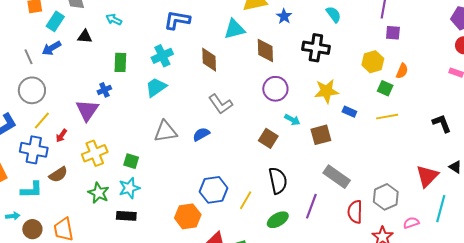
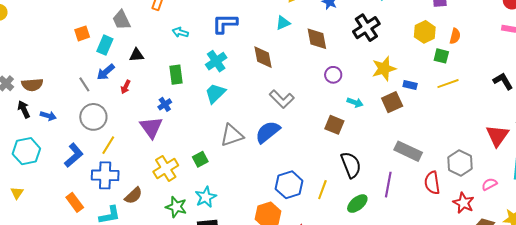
cyan arrow: (114, 19) -> (180, 32), moved
cyan triangle: (234, 29) -> (283, 23), size x0.7
black cross: (316, 48) -> (366, 28), turned -32
purple circle: (275, 89) -> (333, 75), size x0.7
blue semicircle: (201, 134) -> (268, 132), size x1.5
brown square: (321, 135) -> (392, 102), moved
red arrow: (61, 136) -> (126, 87), moved
green square: (131, 161) -> (200, 159), moved, turned -35

